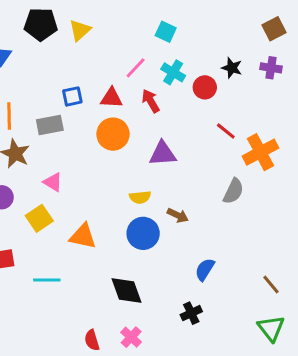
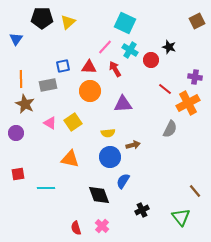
cyan square: (166, 32) -> (125, 23), size x1.5
purple cross: (271, 68) -> (195, 77), moved
brown arrow: (178, 215) -> (133, 145), turned -40
yellow square: (39, 218) -> (73, 122), moved
blue semicircle: (205, 269) -> (123, 181), moved
green triangle: (271, 328) -> (181, 217), moved

